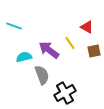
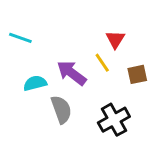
red triangle: (87, 27) -> (115, 39), moved, turned 32
black cross: (65, 93) -> (114, 120), moved

